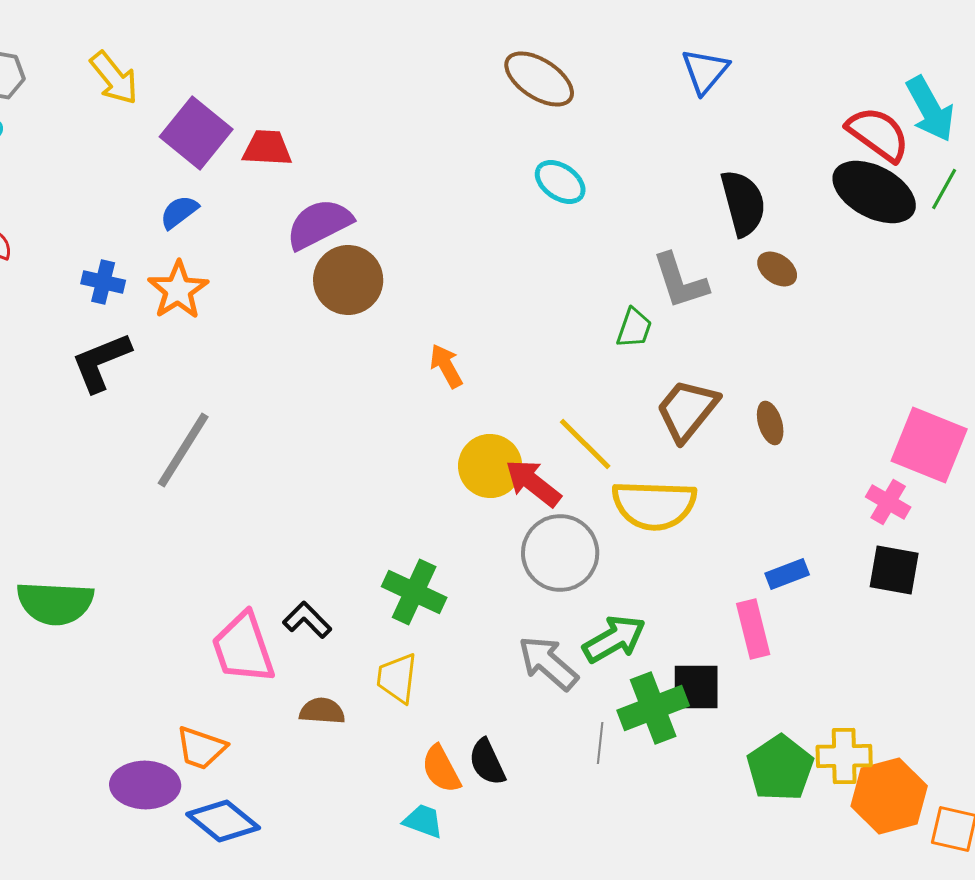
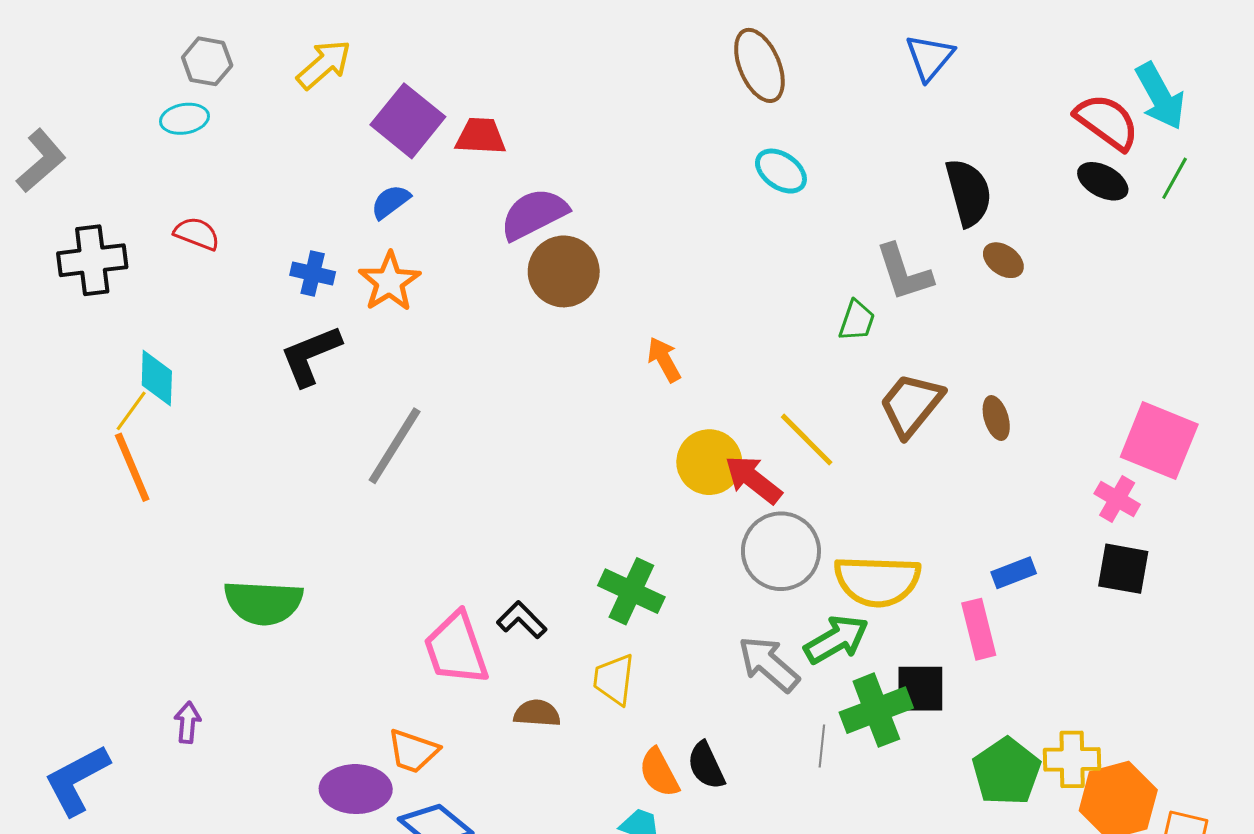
yellow arrow: (114, 78) -> (324, 64), turned -92
brown ellipse: (539, 79) -> (759, 65), turned 34
black ellipse: (874, 192) -> (1103, 181), size x0.6
yellow semicircle: (654, 505) -> (877, 581), moved

